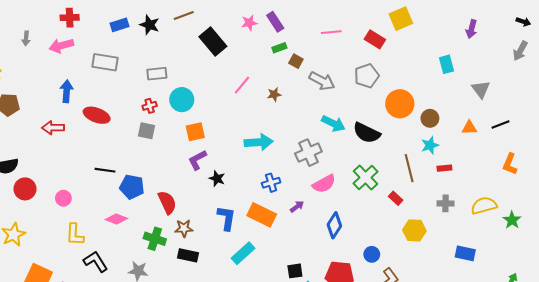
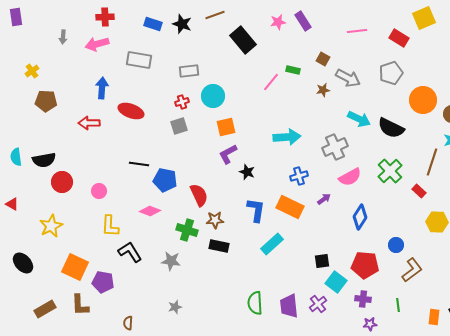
blue rectangle: (119, 25) -> (153, 24), turned 36
green rectangle: (279, 48) -> (293, 70), moved, turned 32
brown star: (274, 94) -> (323, 90), moved
gray square: (146, 131) -> (179, 126), turned -30
brown line: (409, 168) -> (432, 162), turned 32

